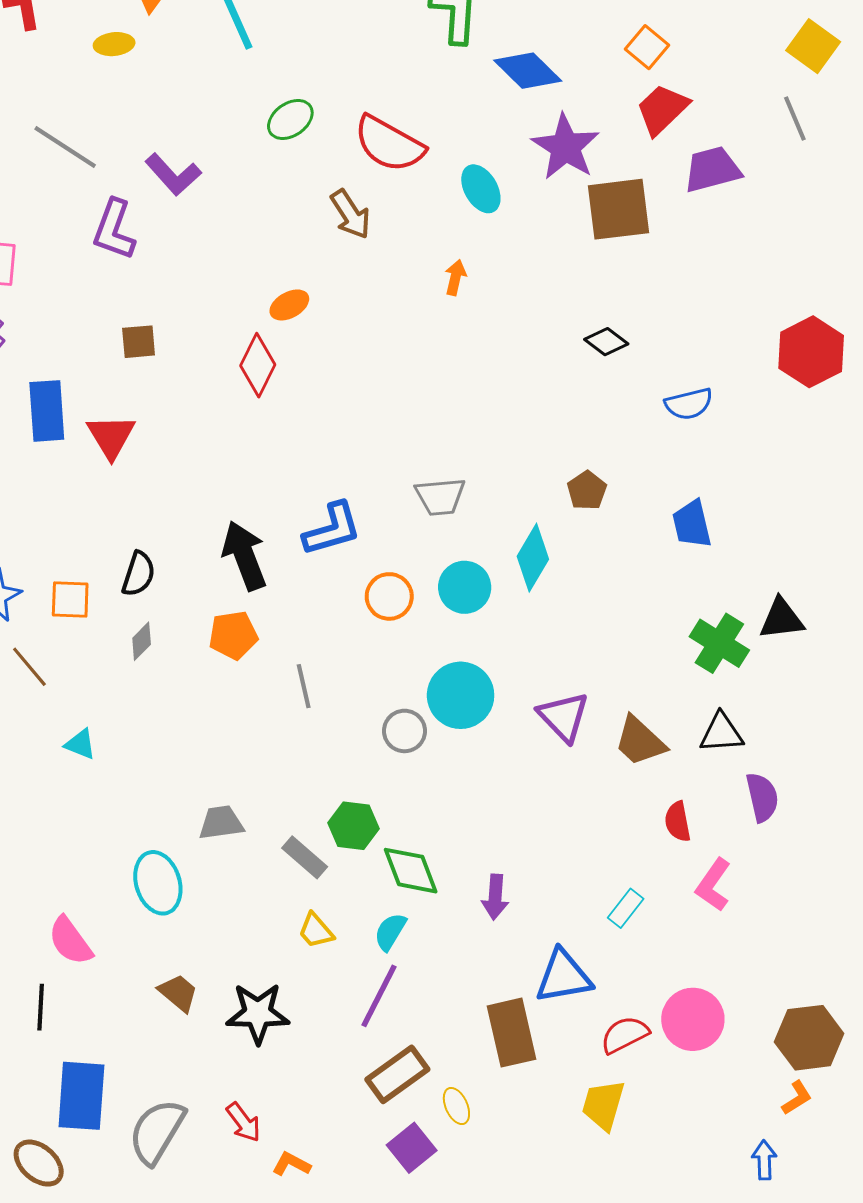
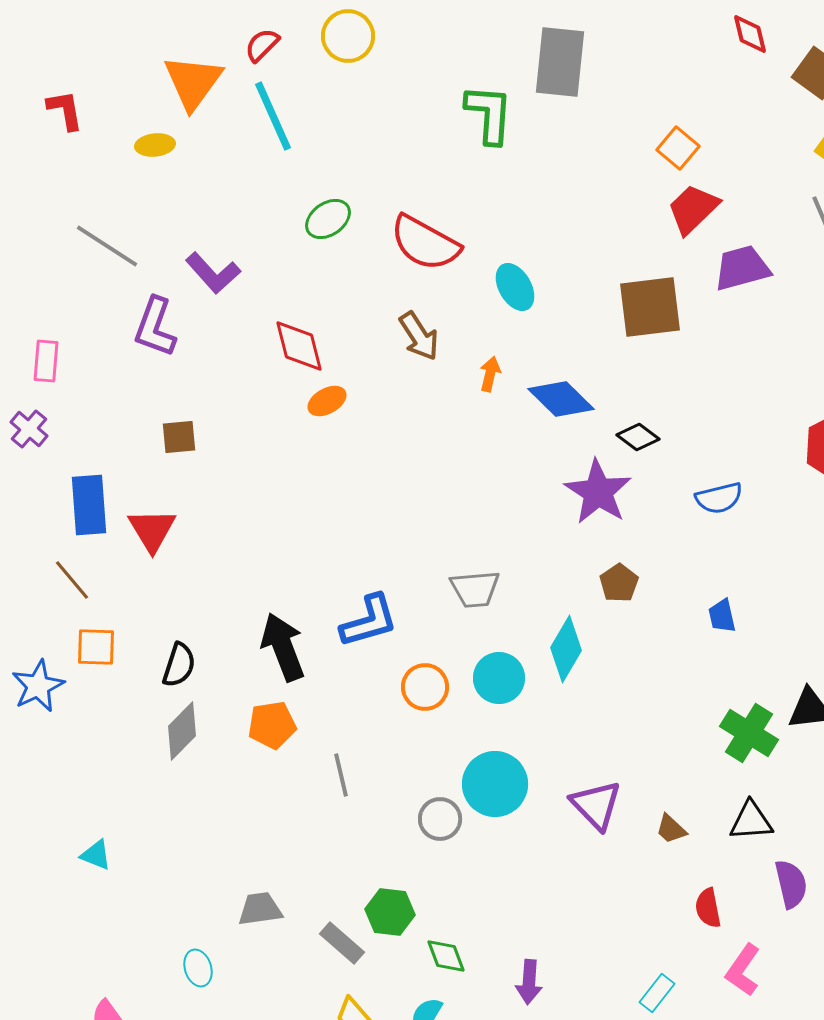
blue diamond: (528, 71) -> (561, 399), moved
purple star: (566, 147) -> (598, 492), moved
brown arrow: (350, 214) -> (419, 336), moved
red diamond: (258, 365) -> (299, 346), moved, turned -40
blue trapezoid: (692, 524) -> (722, 616), size x0.7
orange square: (70, 599) -> (96, 647), moved
gray diamond: (142, 641) -> (182, 731), size x1.5
brown line: (29, 667) -> (72, 580), moved
brown trapezoid: (640, 741) -> (671, 829), size x0.6
cyan triangle: (80, 744) -> (96, 855), moved
green diamond: (411, 871) -> (446, 956), size x0.7
cyan ellipse: (158, 883) -> (198, 968), size x0.6

